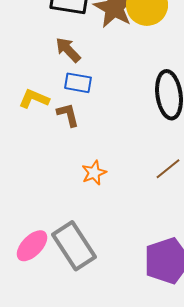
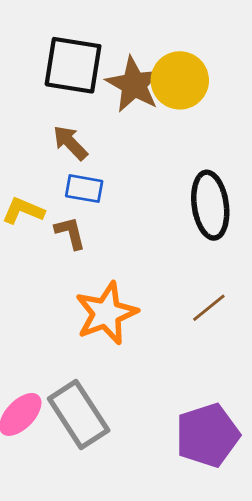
orange star: (94, 173) -> (106, 313), size x1.8

